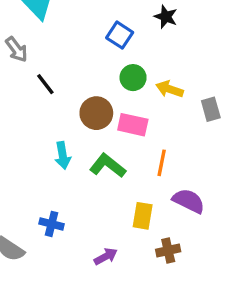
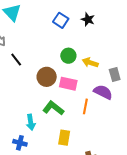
blue square: (120, 35) -> (61, 20), moved
cyan arrow: (63, 155) -> (31, 122), moved
purple semicircle: (189, 201) -> (103, 92), moved
yellow rectangle: (143, 216) -> (64, 138), moved

